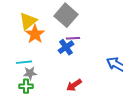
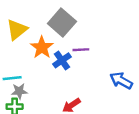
orange star: (35, 34) -> (42, 47), moved
purple line: (73, 38) -> (81, 50), moved

